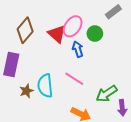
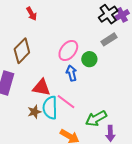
red triangle: (57, 34) -> (42, 87), moved, turned -36
cyan semicircle: (45, 86) -> (50, 108), moved
brown star: (26, 91) -> (34, 112), moved

